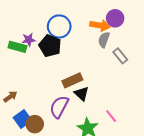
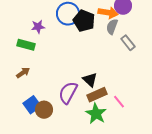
black pentagon: (50, 46) -> (84, 21), moved
green rectangle: (17, 47) -> (26, 45), moved
brown rectangle: (72, 80) -> (97, 95), moved
brown arrow: (10, 97) -> (23, 73), moved

